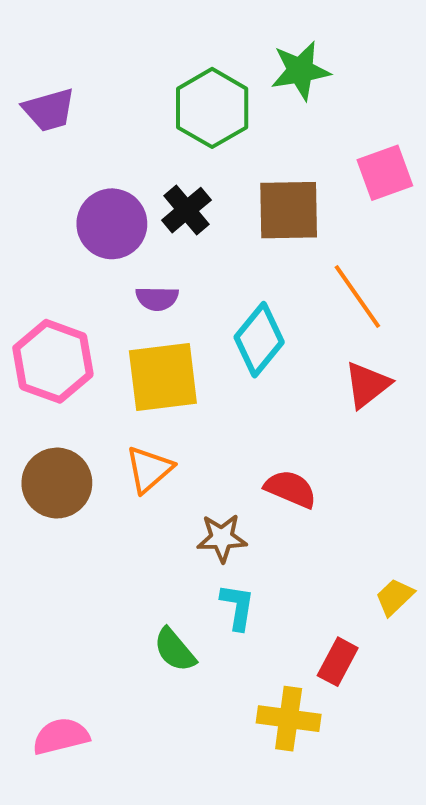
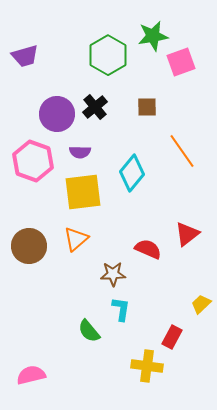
pink square: (385, 173) -> (181, 62), moved
brown square: (289, 210) -> (147, 107), size x0.6
pink hexagon: (53, 361) -> (33, 161), moved
red triangle: (367, 385) -> (187, 234), moved

